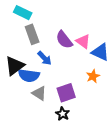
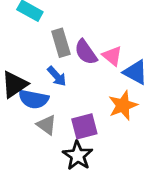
gray rectangle: (32, 34) -> (61, 43), moved
orange star: (93, 76) -> (123, 105), size x1.5
black star: (63, 114) -> (78, 156), size x1.5

